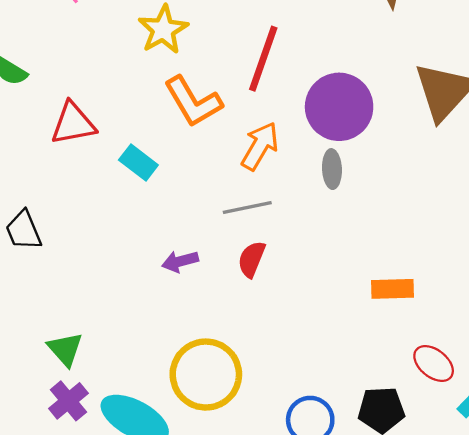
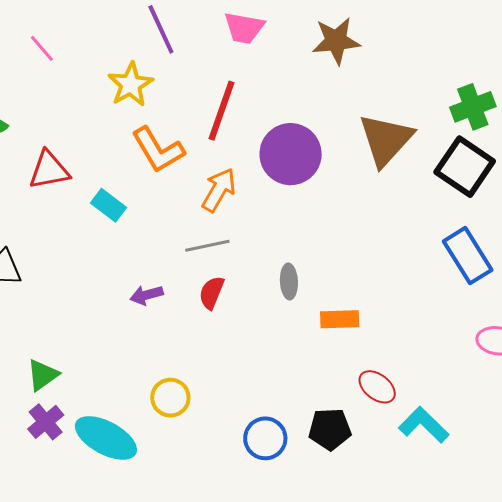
gray ellipse: (332, 169) -> (289, 281), moved
green triangle: (65, 349) -> (43, 375), turned 36
yellow circle: (206, 375) -> (170, 398), size x0.6

